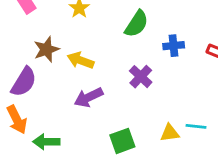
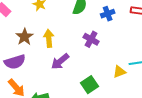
yellow arrow: (81, 60) -> (49, 38), turned 78
purple semicircle: (24, 82) -> (15, 62), turned 55

